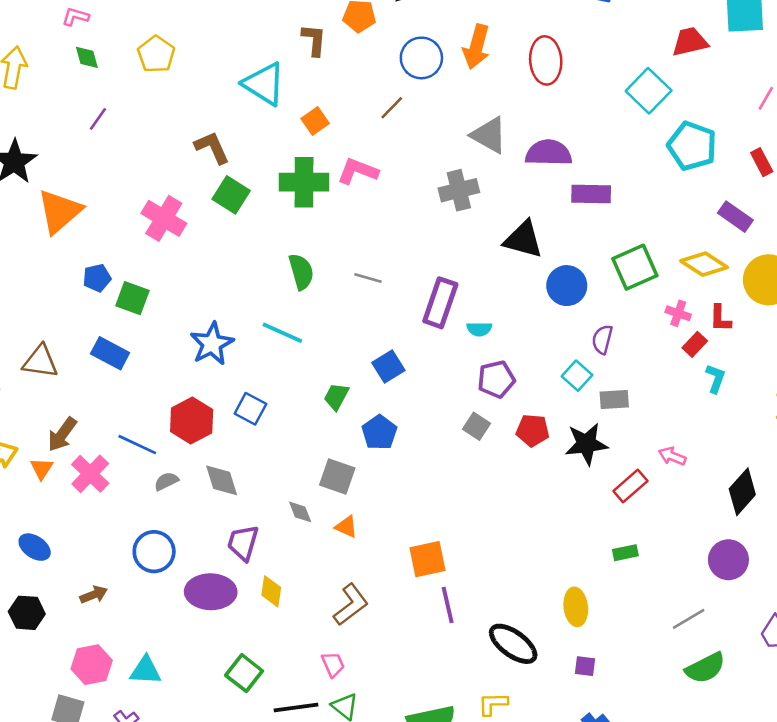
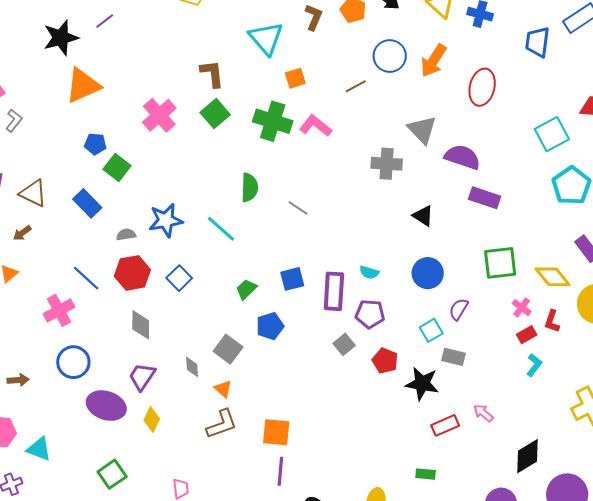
purple line: (98, 119) -> (105, 21), moved
black triangle: (523, 239) -> (423, 216), size x0.7
blue circle: (567, 286) -> (428, 273), moved
purple rectangle: (440, 303) -> (334, 291), moved, turned -33
brown arrow: (62, 434) -> (22, 233), moved, size x0.7
pink cross: (90, 474) -> (59, 310), moved
gray semicircle: (166, 481) -> (126, 235), moved
brown L-shape: (351, 605) -> (222, 424), moved

